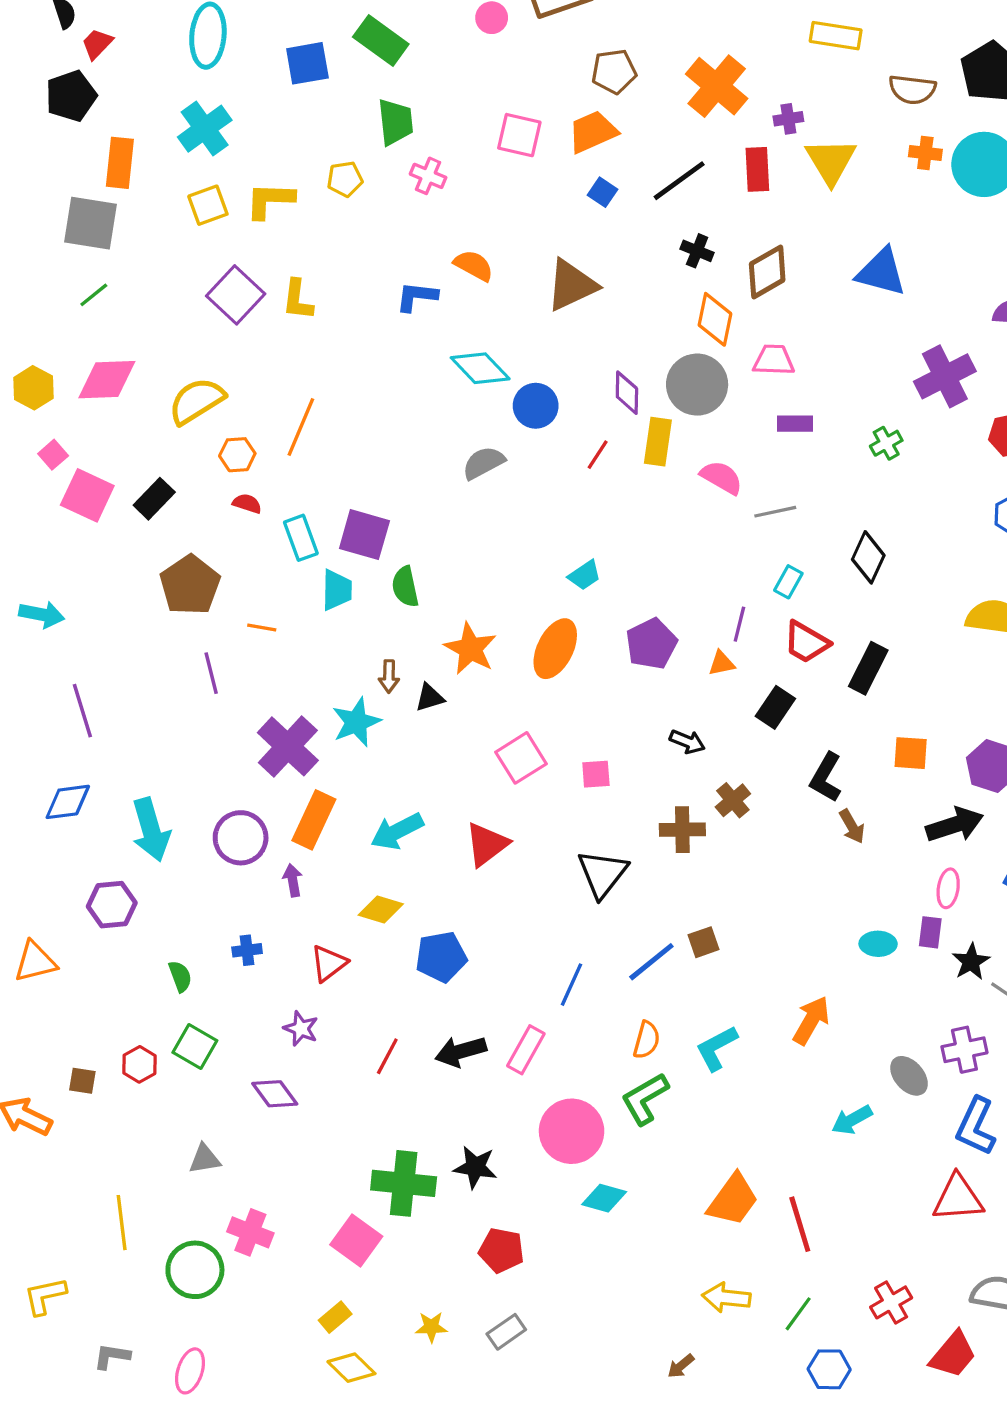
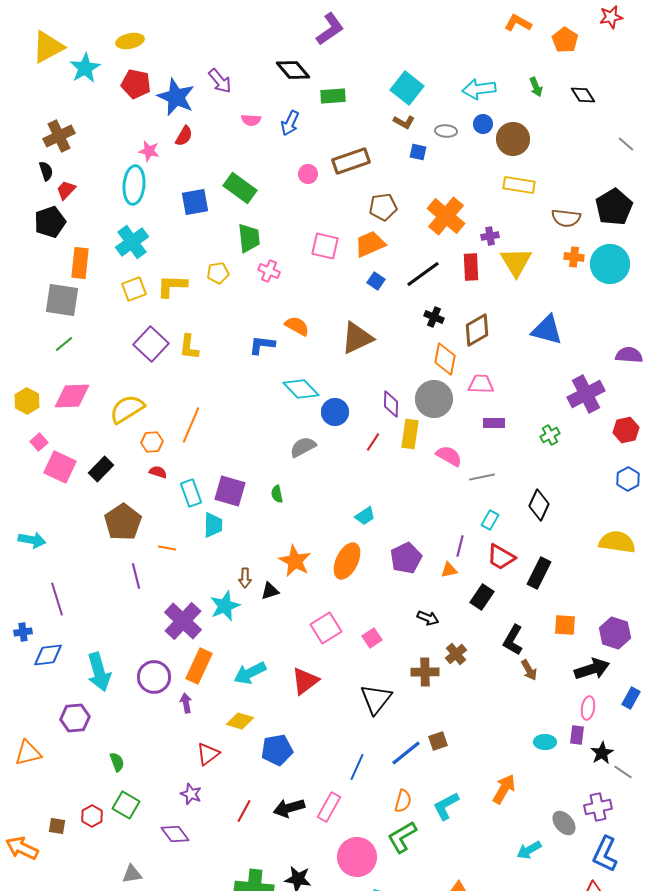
green semicircle: (405, 587) -> (277, 494), moved, size x0.7
pink square: (596, 774) -> (372, 638), turned -30
blue cross: (247, 950) -> (23, 632), moved

